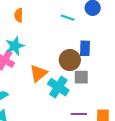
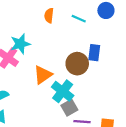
orange semicircle: (19, 15) -> (49, 16), moved
gray square: (81, 77) -> (69, 108), moved, turned -35

